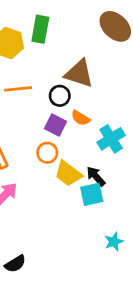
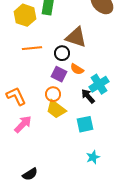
yellow trapezoid: (68, 174) -> (56, 109), moved
black arrow: (96, 176) -> (88, 96), moved
cyan star: (114, 242) -> (93, 157), moved

